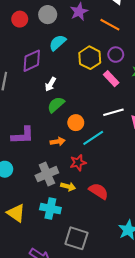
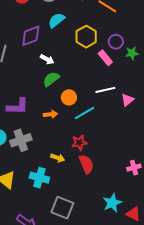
purple circle: (116, 55) -> (116, 42), moved
white arrow: (50, 84) -> (47, 59), turned -96
red star: (78, 163) -> (79, 143), moved
gray cross: (47, 174) -> (21, 140), moved
red semicircle: (99, 191) -> (86, 164), turned 30

